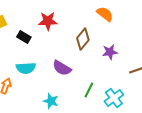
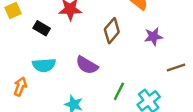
purple star: (110, 52) -> (153, 37), moved

